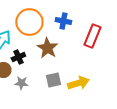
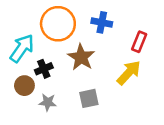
red rectangle: (92, 36) -> (139, 42), size x0.7
yellow arrow: (78, 83) -> (129, 73), moved, turned -30

